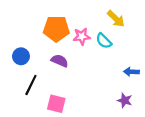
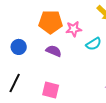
cyan semicircle: (104, 41) -> (94, 44), moved, turned -77
black line: (31, 85) -> (15, 83), moved

